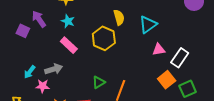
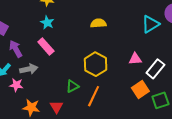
yellow semicircle: (119, 17) -> (98, 23), turned -84
purple arrow: (39, 19) -> (16, 49), moved
cyan triangle: (148, 25) -> (150, 24), moved
yellow hexagon: (104, 38) -> (96, 64), moved

